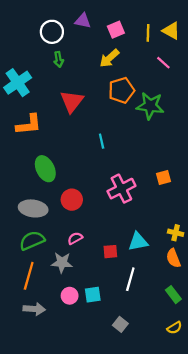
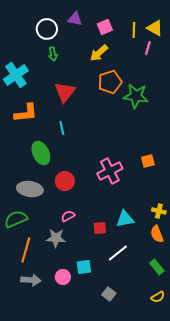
pink line: (163, 63) -> (148, 48), moved, turned 64
cyan line: (102, 141) -> (62, 128), moved
green semicircle: (32, 240) -> (16, 219), moved
white line: (130, 279) -> (118, 253), turned 35
pink circle: (70, 296) -> (63, 277), moved

